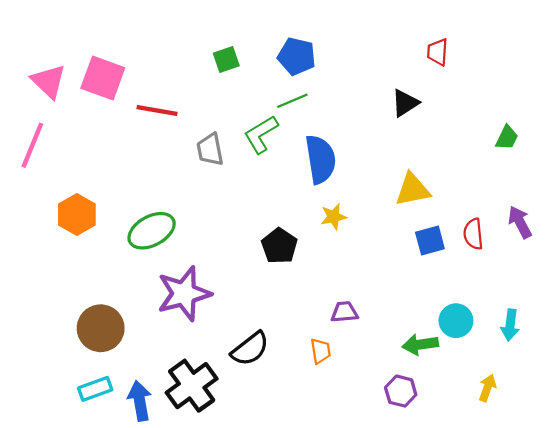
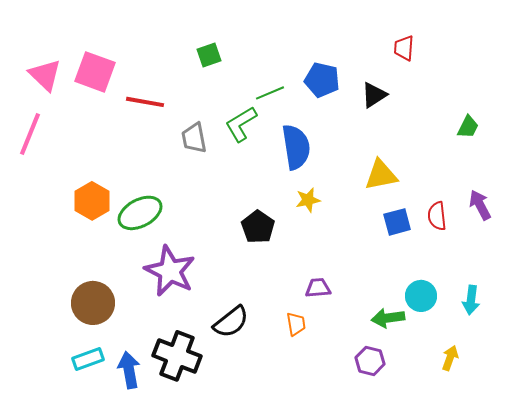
blue pentagon: (297, 56) -> (322, 80), moved
orange hexagon: (77, 214) -> (92, 201), moved
purple star: (184, 294) -> (170, 271), turned -30
black cross: (192, 386) -> (177, 356), turned -33

